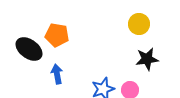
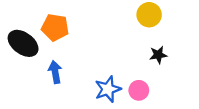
black star: (147, 59) -> (158, 55), size x0.7

